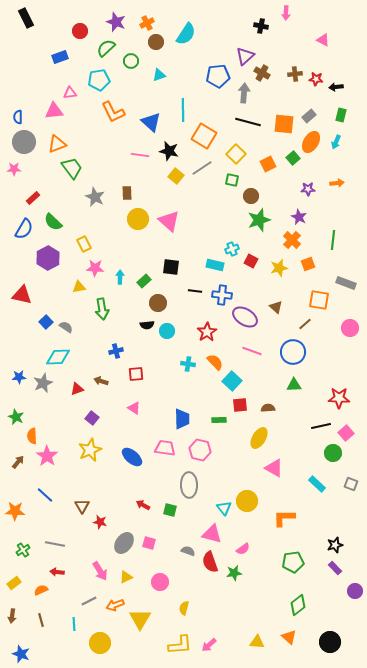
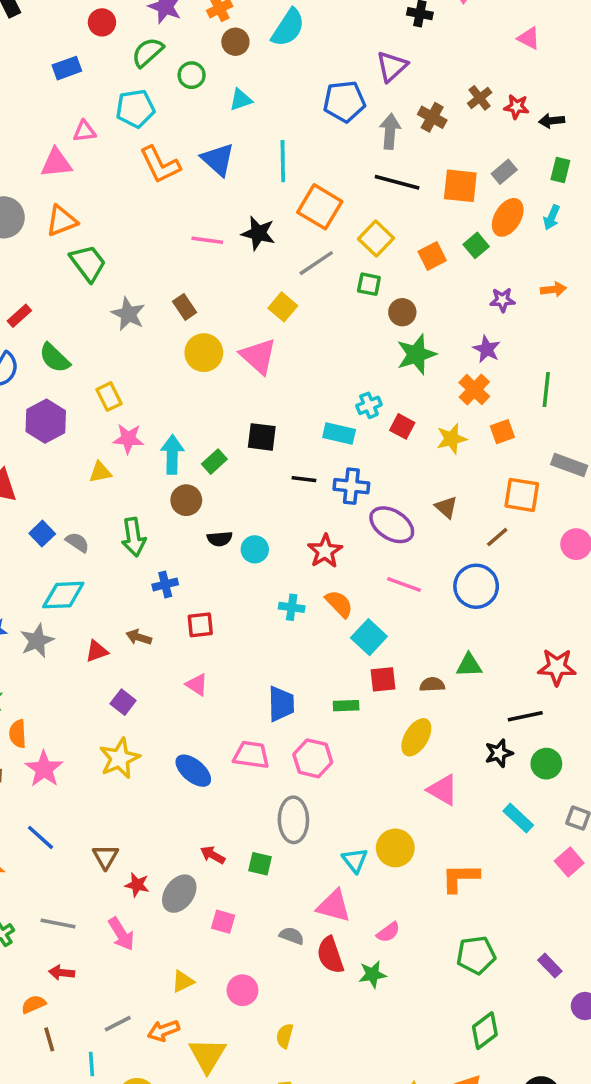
brown cross: (262, 73) -> (432, 117), moved
brown cross: (295, 74) -> (480, 98), turned -32
blue triangle: (151, 122) -> (218, 159), moved
yellow square: (176, 176) -> (283, 307), moved
brown rectangle: (127, 193) -> (185, 307), turned -32
cyan arrow: (120, 277) -> (172, 454), size x1.5
brown circle: (158, 303) -> (186, 500), moved
green arrow: (102, 309) -> (134, 537), moved
green triangle: (294, 385) -> (469, 665), moved
pink square: (346, 433) -> (569, 862), moved
gray ellipse: (124, 543) -> (179, 894), moved
black star: (335, 545) -> (499, 753), moved
pink arrow: (100, 571) -> (121, 934), moved
brown line: (41, 620) -> (49, 1039), moved

